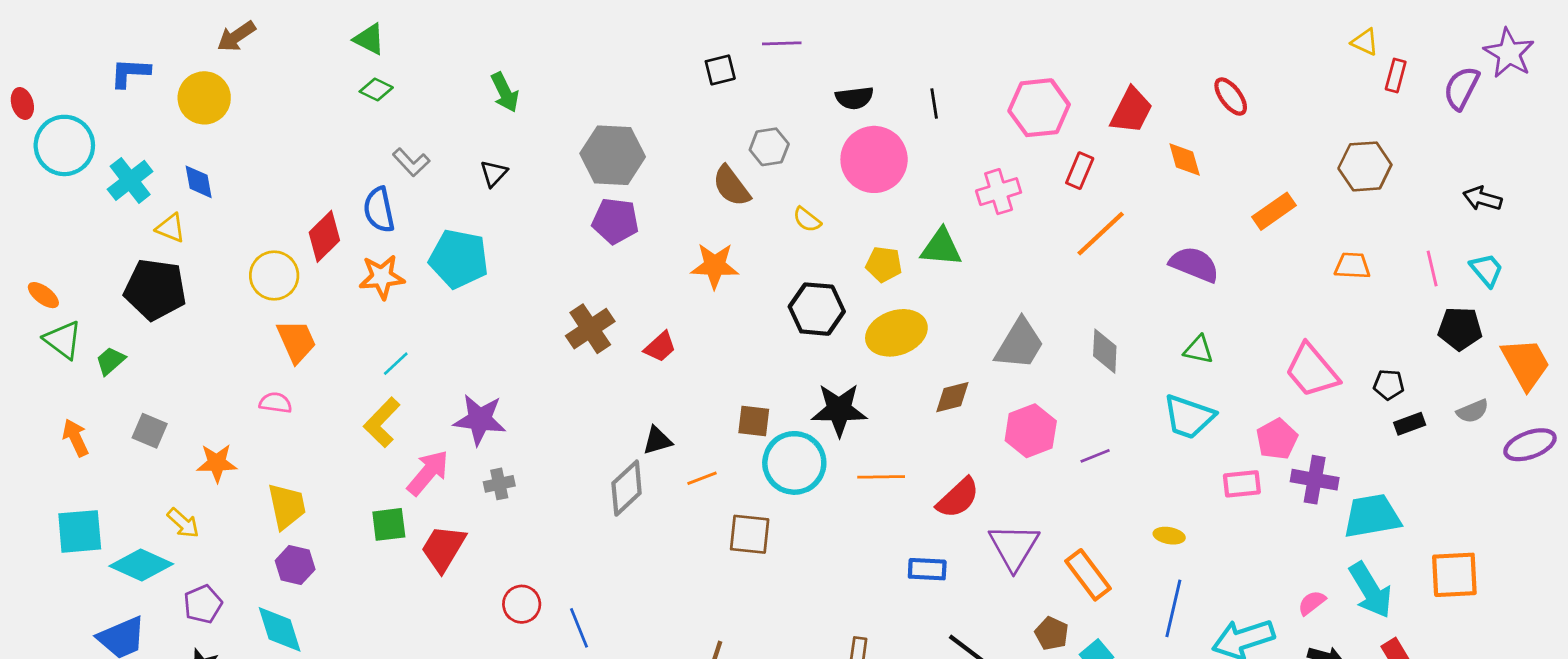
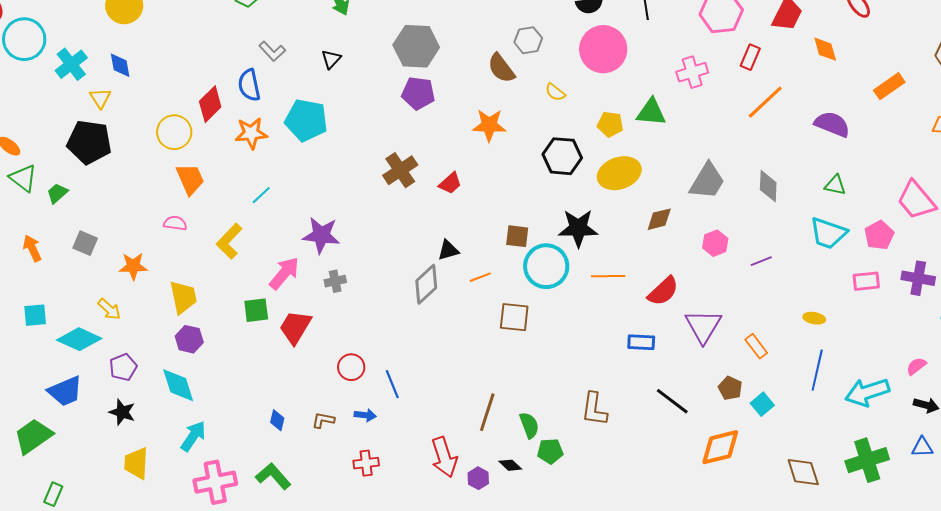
yellow triangle: (171, 228) -> (100, 98), turned 35
yellow L-shape: (382, 422) -> (229, 241), moved
pink hexagon: (1031, 431) -> (715, 243), size x0.7
pink pentagon: (1277, 439) -> (879, 235), moved
cyan square: (80, 531) -> (35, 315), size x0.7
orange rectangle: (1088, 575) -> (756, 346), size x0.7

